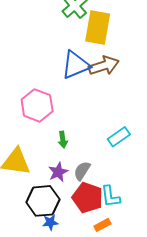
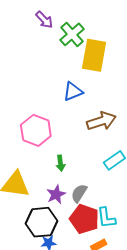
blue triangle: (76, 65) -> (73, 91), size x0.7
brown arrow: (104, 66) -> (101, 121), moved

